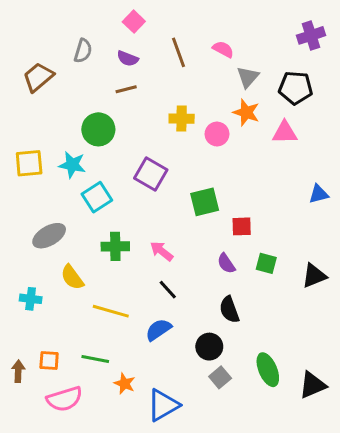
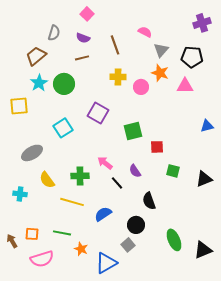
brown line: (178, 52) -> (115, 45), moved
brown trapezoid: (38, 77) -> (36, 56), moved
cyan star: (72, 165) -> (39, 83), moved, turned 30
green cross: (115, 246) -> (80, 176), moved
purple semicircle: (226, 263) -> (135, 171), moved
black line: (168, 290) -> (117, 183), moved
brown arrow: (18, 371) -> (12, 241), turned -32
gray square: (220, 377) -> (128, 245), moved

